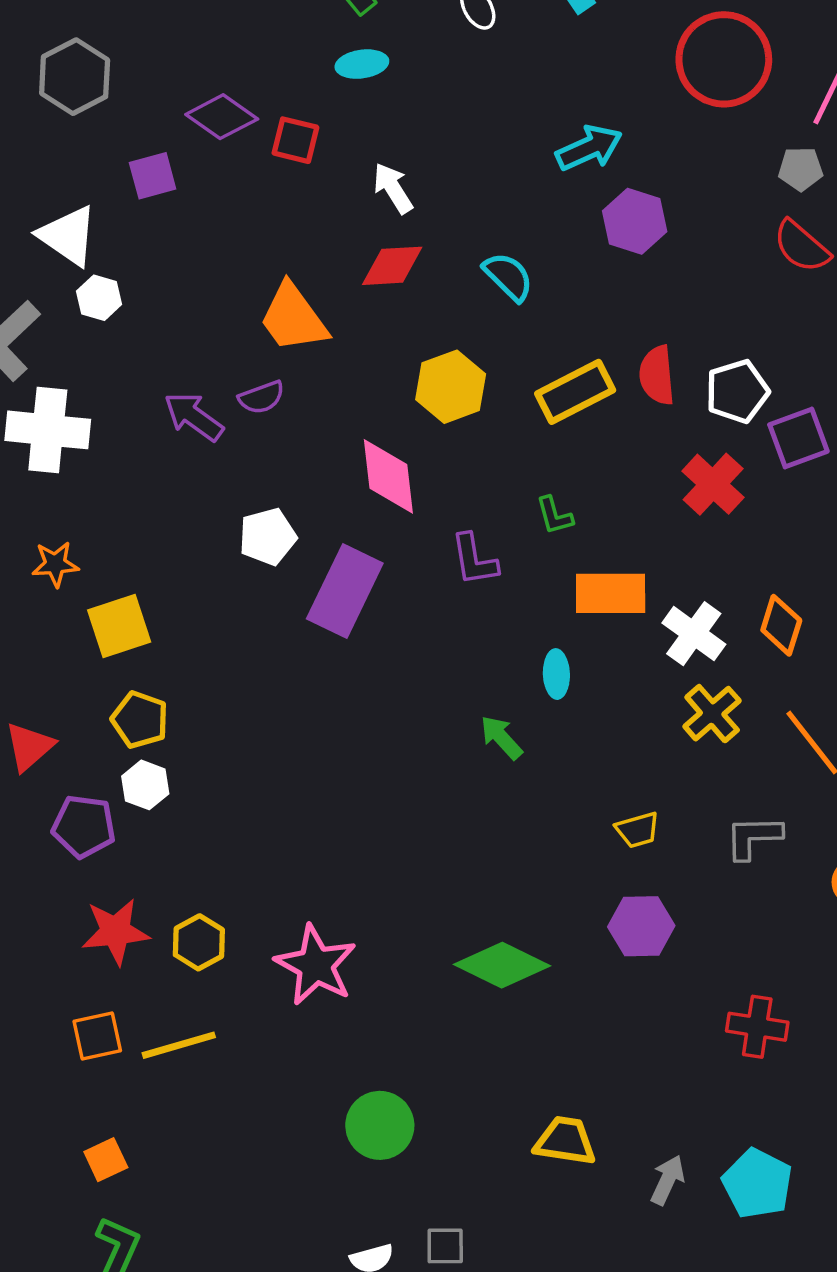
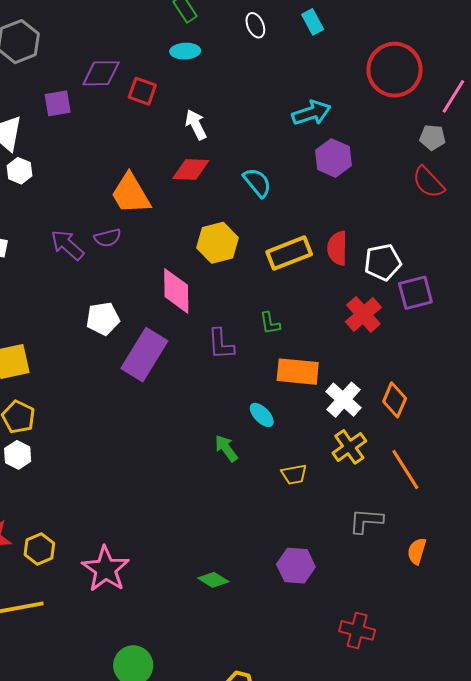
purple diamond: (222, 117) -> (101, 73), turned -42
cyan ellipse: (556, 674) -> (262, 415), turned -48
yellow trapezoid: (638, 830) -> (294, 474), moved
green diamond: (502, 965) -> (213, 580), size x0.6

